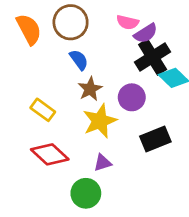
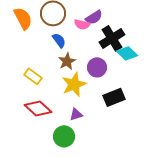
pink semicircle: (128, 22) -> (82, 24), moved
purple semicircle: (146, 33) -> (94, 17), moved

